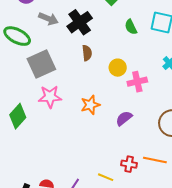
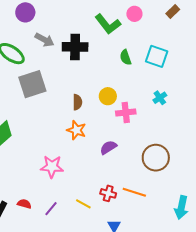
black cross: (80, 22) -> (75, 47), turned 30
brown semicircle: (87, 53) -> (77, 102), moved
pink star: (50, 97) -> (52, 167), moved
orange star: (90, 105) -> (76, 130), turned 30

